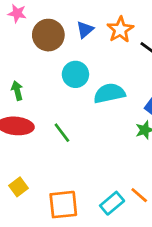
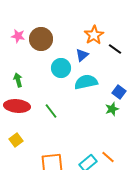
pink star: (17, 13) -> (18, 36), moved
blue triangle: (85, 30) -> (82, 55), moved
yellow square: (19, 187) -> (16, 140), moved

